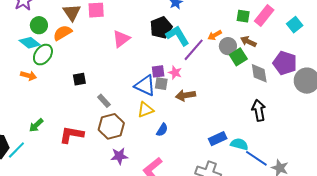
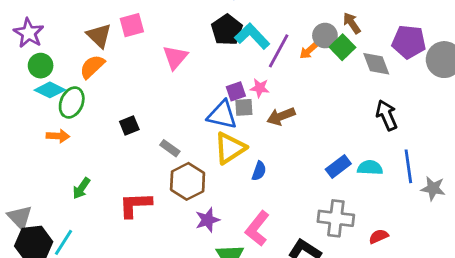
green circle: (39, 25) -> (41, 66), moved
orange arrow: (215, 35) -> (309, 51), moved
brown arrow: (248, 41) -> (352, 23), turned 42
yellow triangle: (145, 110) -> (230, 148), size x1.4
green arrow: (36, 125) -> (81, 188), moved
blue line: (256, 158) -> (408, 166), moved, turned 60

